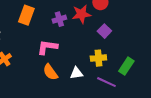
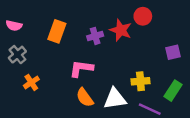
red star: (81, 14) -> (121, 30), turned 30
purple square: (104, 31) -> (173, 52), moved, turned 32
white triangle: (76, 73) -> (115, 99), size x1.5

